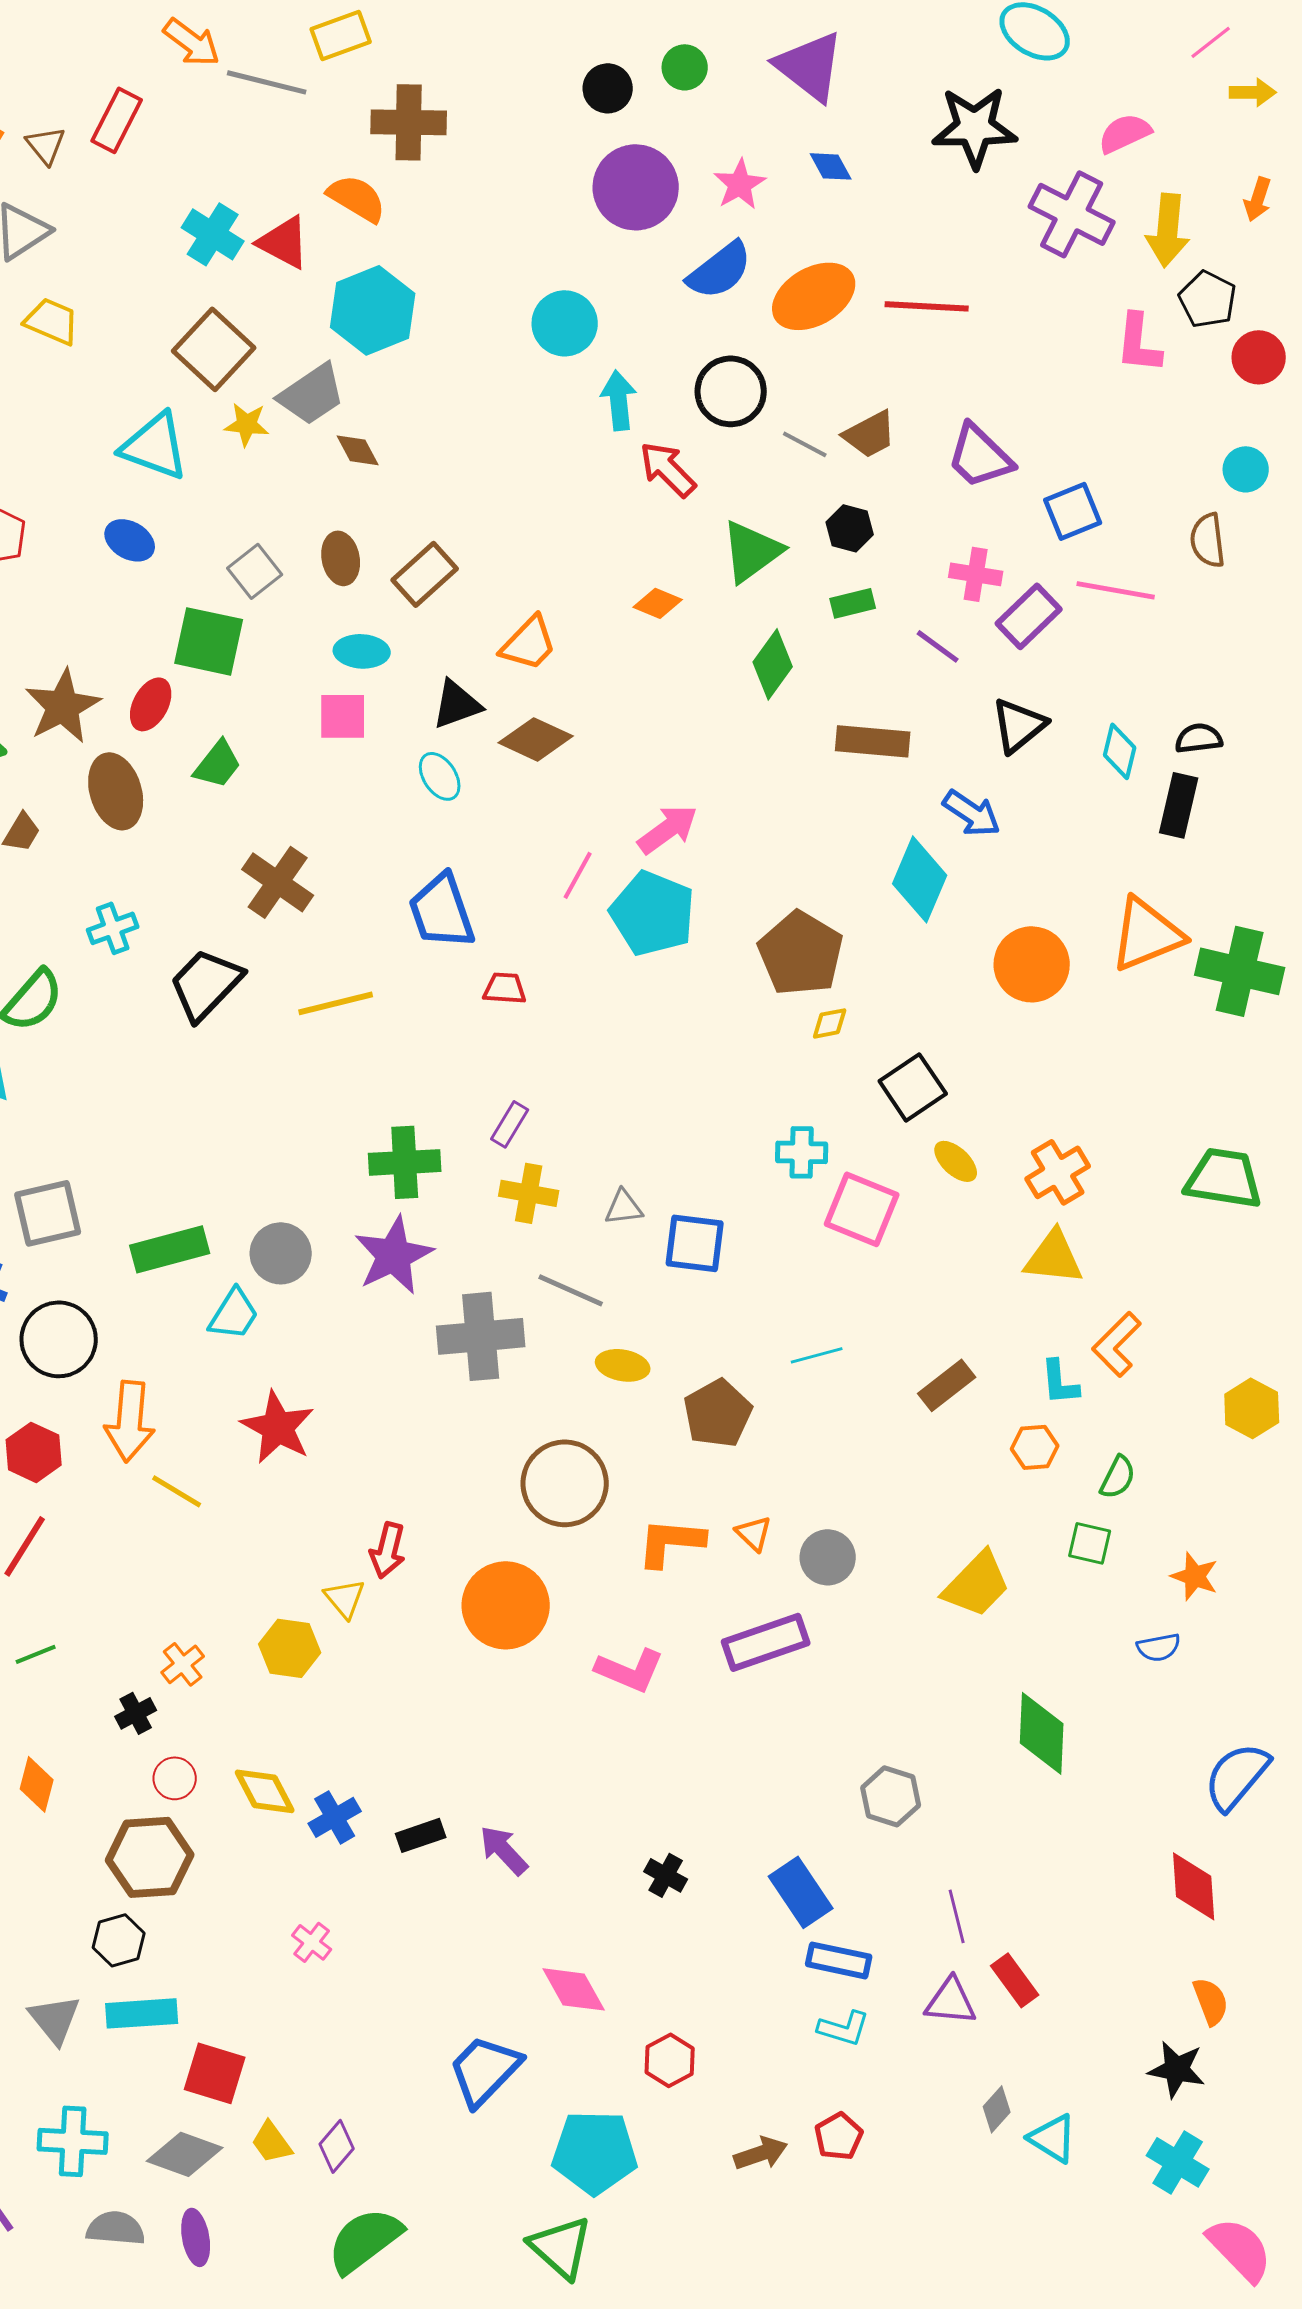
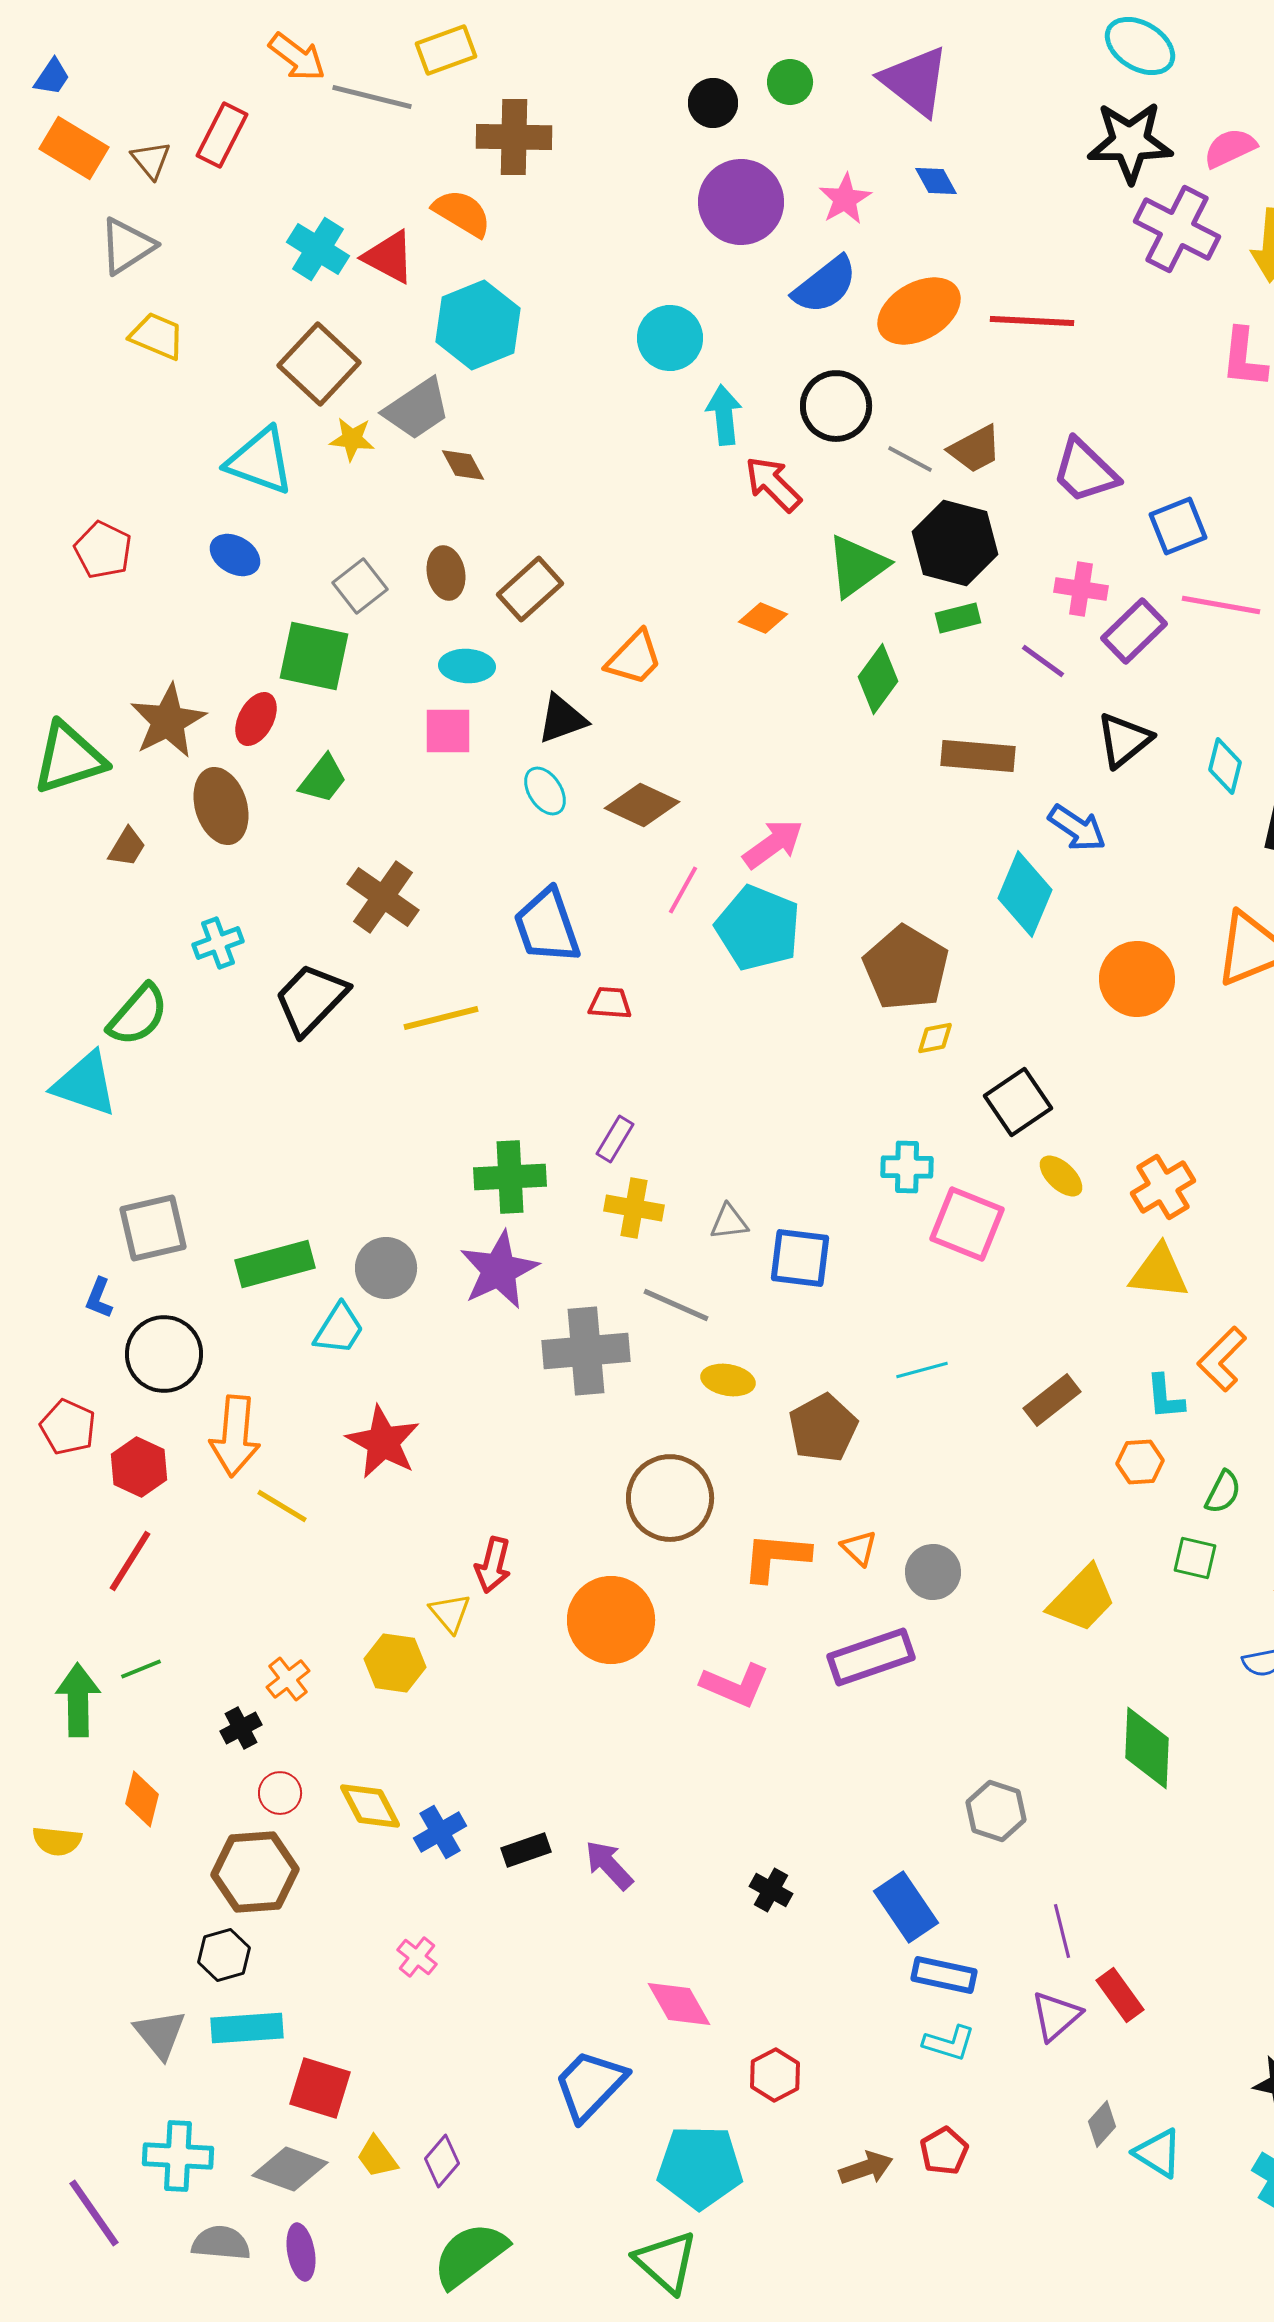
black star: (975, 127) -> (1130, 142), moved
black hexagon: (850, 528) -> (955, 543), size x1.8
brown diamond: (536, 739) -> (642, 805), moved
purple triangle: (951, 2001) -> (1056, 2016), turned -46

